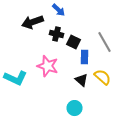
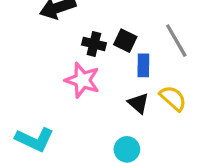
black cross: (56, 34) -> (94, 44), moved
cyan L-shape: (16, 78) -> (35, 139), moved

